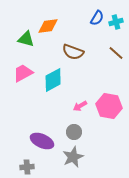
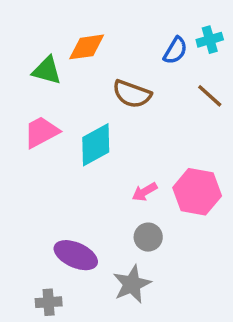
blue semicircle: (97, 18) -> (175, 51), moved
gray circle: (74, 132) -> (148, 237), moved

